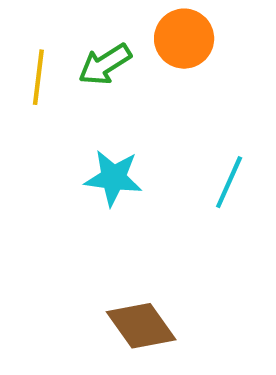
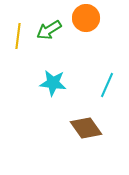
brown diamond: (141, 326) -> (86, 128), moved

